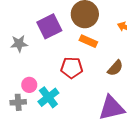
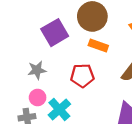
gray star: (19, 44) -> (37, 70), moved

